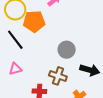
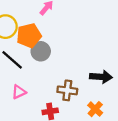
gray circle: (67, 50) -> (41, 51), moved

